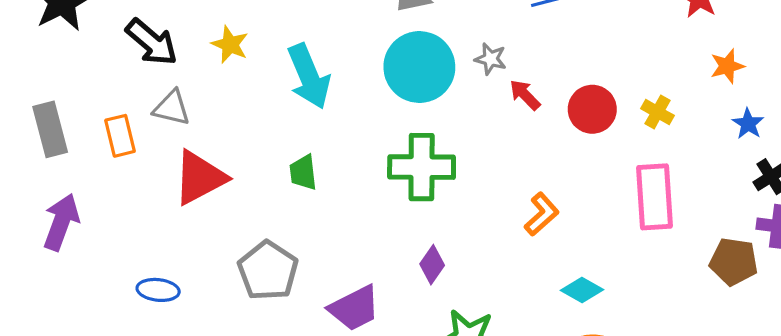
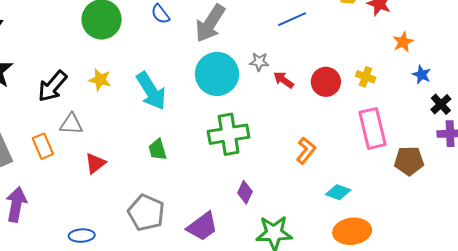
black arrow: (152, 42) -> (52, 86), turned 100
red triangle: (200, 178) -> (95, 163), size x0.6
brown pentagon: (734, 261) -> (409, 161), moved

